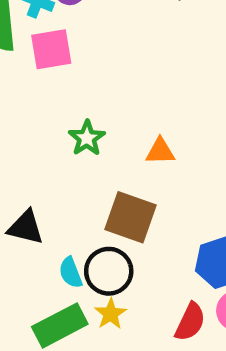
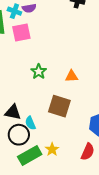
black circle: (109, 271) -> (19, 135), moved
cyan semicircle: (71, 273) -> (30, 123), moved

